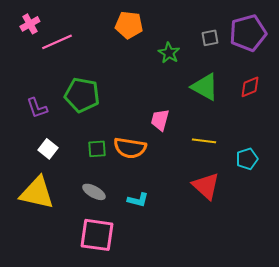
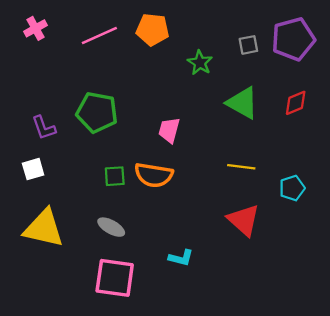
pink line: (57, 42) -> (99, 35), moved
pink trapezoid: (160, 120) -> (169, 130), moved
white square: (48, 149) -> (33, 169), moved, turned 36
cyan L-shape: (138, 200) -> (181, 258), moved

